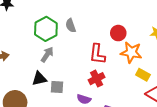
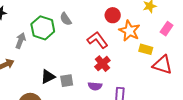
orange star: (131, 52) -> (129, 31), turned 30
red L-shape: (97, 54) -> (98, 40), turned 150
gray arrow: (47, 55) -> (21, 41), moved

